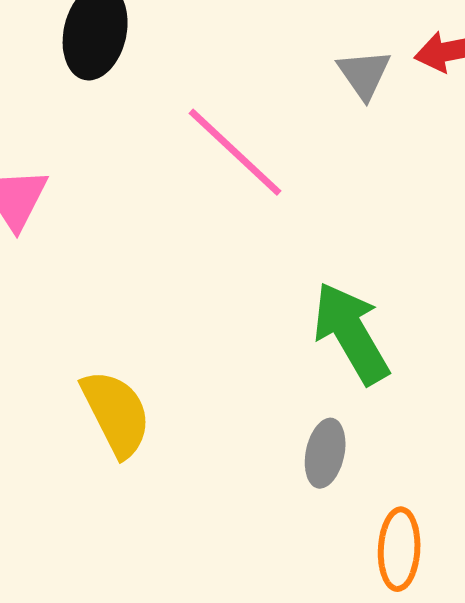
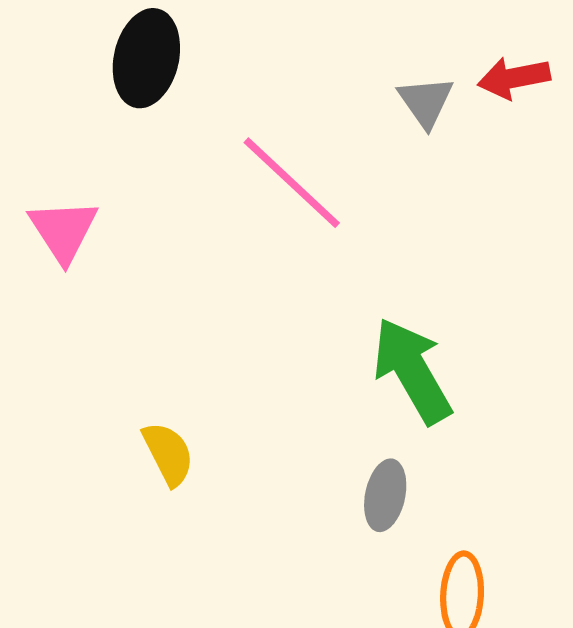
yellow semicircle: (116, 413) -> (168, 454), size x0.7

